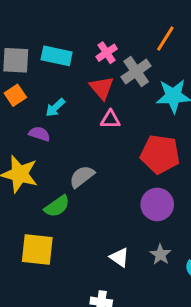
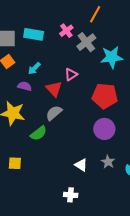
orange line: (165, 39) -> (95, 14), moved
red triangle: (102, 88) -> (54, 89), moved
pink triangle: (110, 119) -> (71, 74), turned -32
yellow square: (37, 249) -> (15, 163), moved, size x0.6

